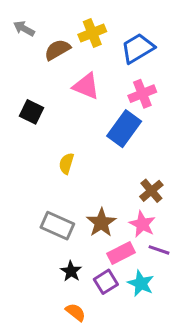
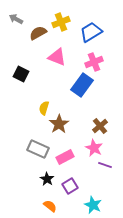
brown star: (101, 223) -> (59, 124), moved
pink rectangle: (121, 253) -> (65, 157), moved
cyan star: (141, 283) -> (93, 205), moved

